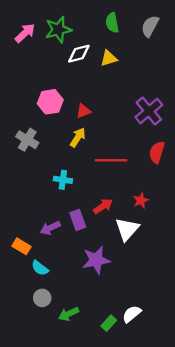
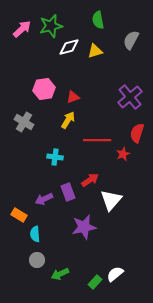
gray semicircle: (150, 26) -> (131, 40), moved
red star: (141, 200) -> (123, 154), moved
cyan semicircle: (40, 268) -> (35, 234), turned 49

